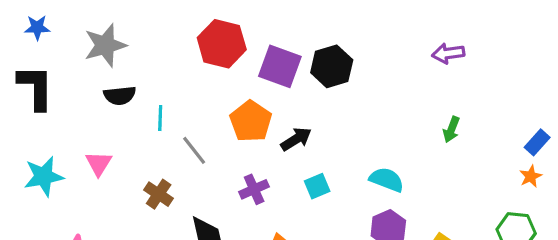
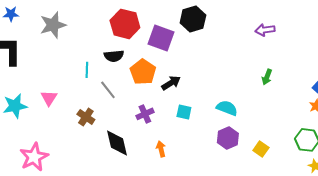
black hexagon: (332, 66) -> (193, 19), moved
black semicircle: (120, 95) -> (114, 56), moved
cyan square: (317, 186) -> (184, 112), turned 35

